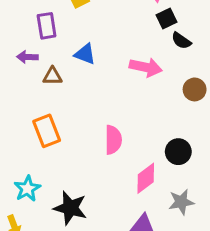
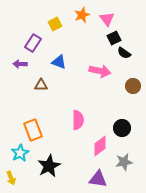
purple rectangle: (47, 26) -> (33, 43), turned 42
brown triangle: (52, 76) -> (41, 85), moved
orange rectangle: (47, 131) -> (33, 130), moved
black star: (70, 208) -> (49, 166), turned 30

